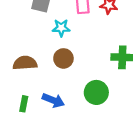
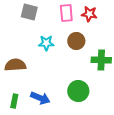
cyan star: (61, 28) -> (46, 43), moved
brown circle: (63, 58) -> (76, 41), moved

